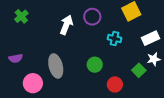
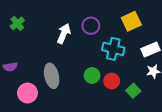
cyan cross: (114, 38) -> (113, 49), size x1.5
green square: (139, 70) -> (133, 91), moved
red circle: (115, 84) -> (112, 81), moved

